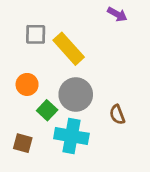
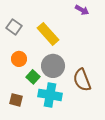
gray square: (36, 34) -> (14, 27), moved, turned 35
brown semicircle: (117, 115) -> (82, 80), size x1.6

